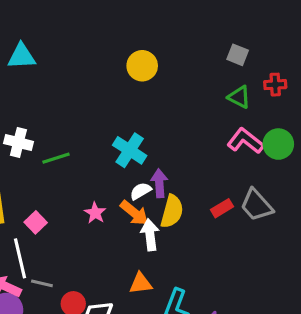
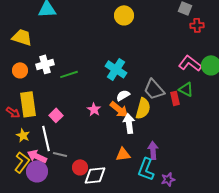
red cross: (275, 85) -> (197, 25), moved
green triangle: (239, 97) -> (186, 89), moved
white cross: (18, 142) -> (45, 64), turned -30
purple arrow: (159, 183) -> (153, 150), moved
gray trapezoid: (256, 205) -> (154, 89), moved
red rectangle: (222, 208) -> (175, 98), moved, turned -72

